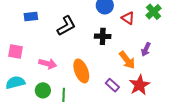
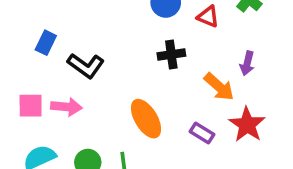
blue rectangle: (31, 16) -> (46, 43), turned -48
black L-shape: (66, 26) -> (86, 66), moved, turned 75
pink arrow: (48, 64) -> (66, 107), moved

